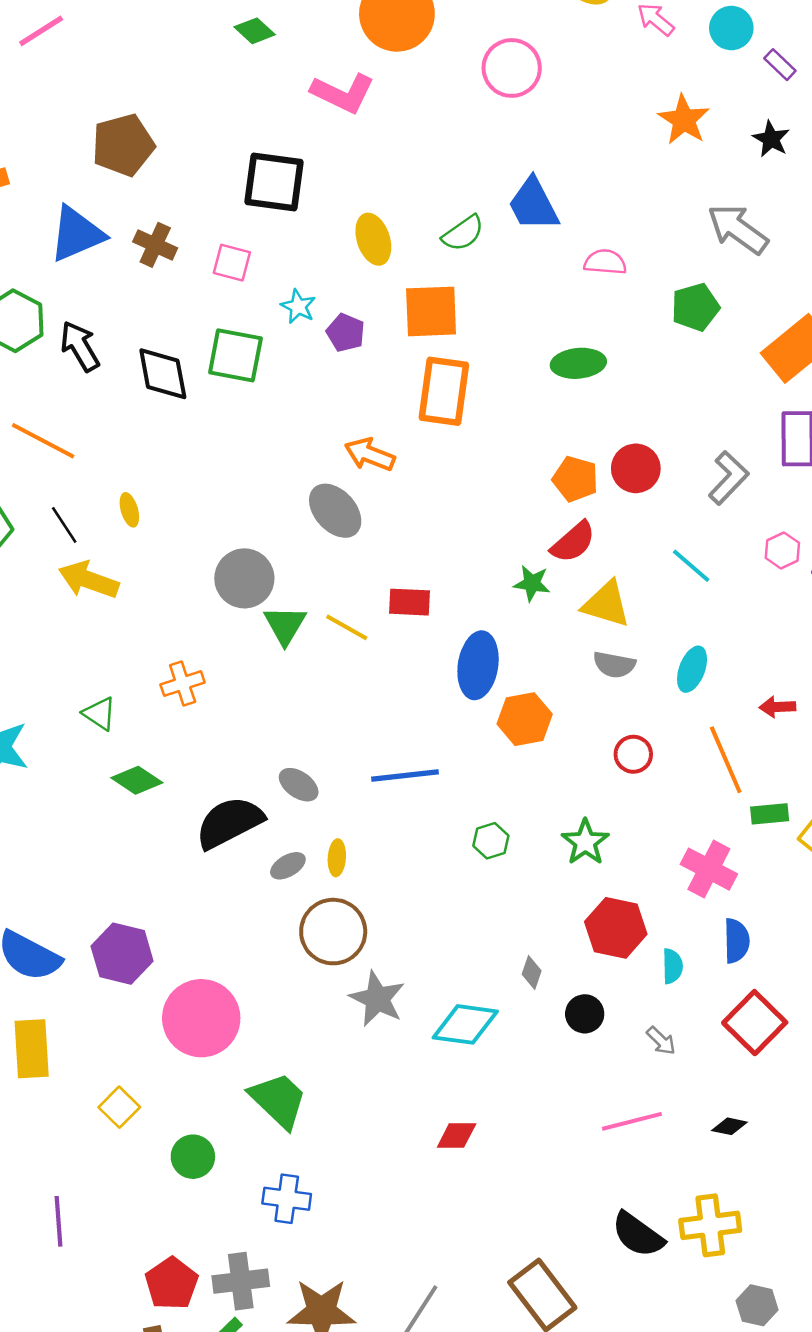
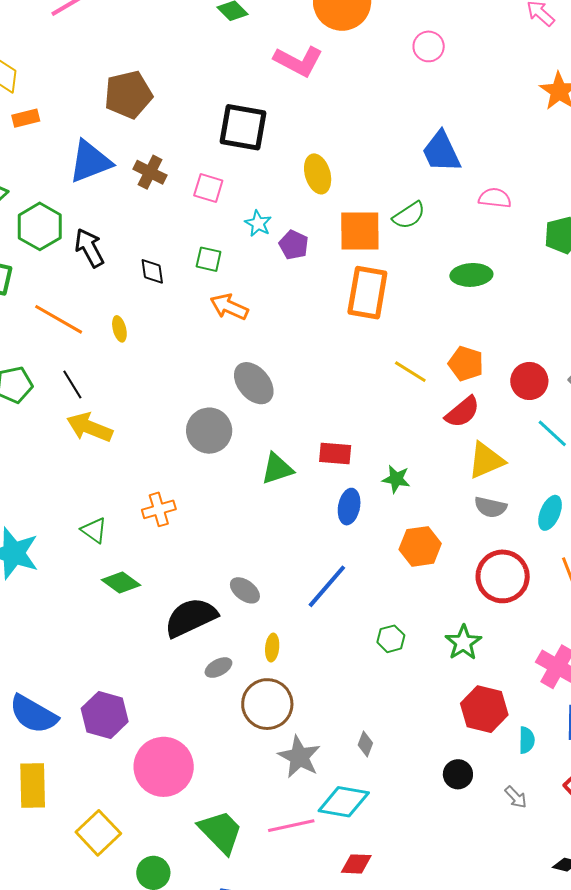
pink circle: (512, 68) -> (429, 46), size x0.7
green semicircle: (463, 233) -> (409, 215), moved
green square: (235, 355) -> (209, 259), size x0.6
black diamond: (163, 374) -> (152, 271), size x0.6
orange arrow: (370, 454) -> (229, 307), moved
red circle: (636, 468) -> (529, 381), moved
yellow ellipse: (129, 510) -> (119, 329), moved
gray ellipse: (335, 511) -> (254, 383), moved
green star: (532, 583) -> (396, 479), moved
yellow triangle: (606, 604) -> (486, 460), turned -42
green triangle: (285, 625) -> (277, 469), moved, turned 39
yellow line: (347, 627) -> (410, 372), moved
blue ellipse: (478, 665) -> (349, 507), moved, size x0.7
red circle: (633, 754) -> (503, 576), size x1.8
blue line: (405, 776) -> (327, 586), turned -45
gray ellipse: (288, 866) -> (218, 668), moved
gray diamond: (532, 973) -> (365, 744), moved
cyan diamond: (465, 1024) -> (344, 802), moved
yellow square: (119, 1107) -> (98, 833), size x1.4
pink line: (632, 1121) -> (291, 826), moved

